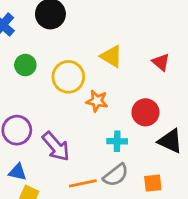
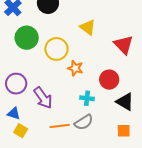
yellow triangle: (111, 56) -> (88, 27), moved
red triangle: (161, 62) -> (124, 45), size x1.5
green circle: (25, 65) -> (27, 38), size x1.5
orange square: (153, 183) -> (124, 131), moved

